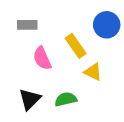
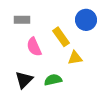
yellow triangle: (93, 72) -> (75, 58), turned -35

